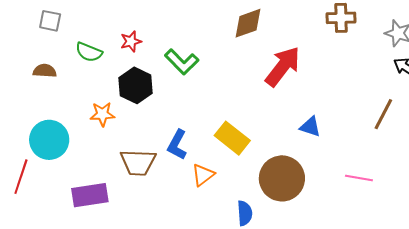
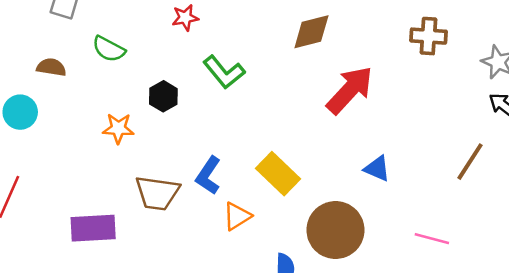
red star: (131, 41) -> (185, 18), moved
black hexagon: (136, 85) -> (163, 96), size x0.7
cyan circle: (49, 140) -> (20, 112), moved, size x0.7

